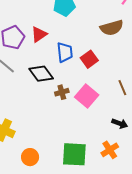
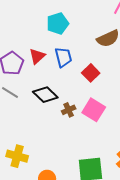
blue trapezoid: (65, 52) -> (63, 57), moved

